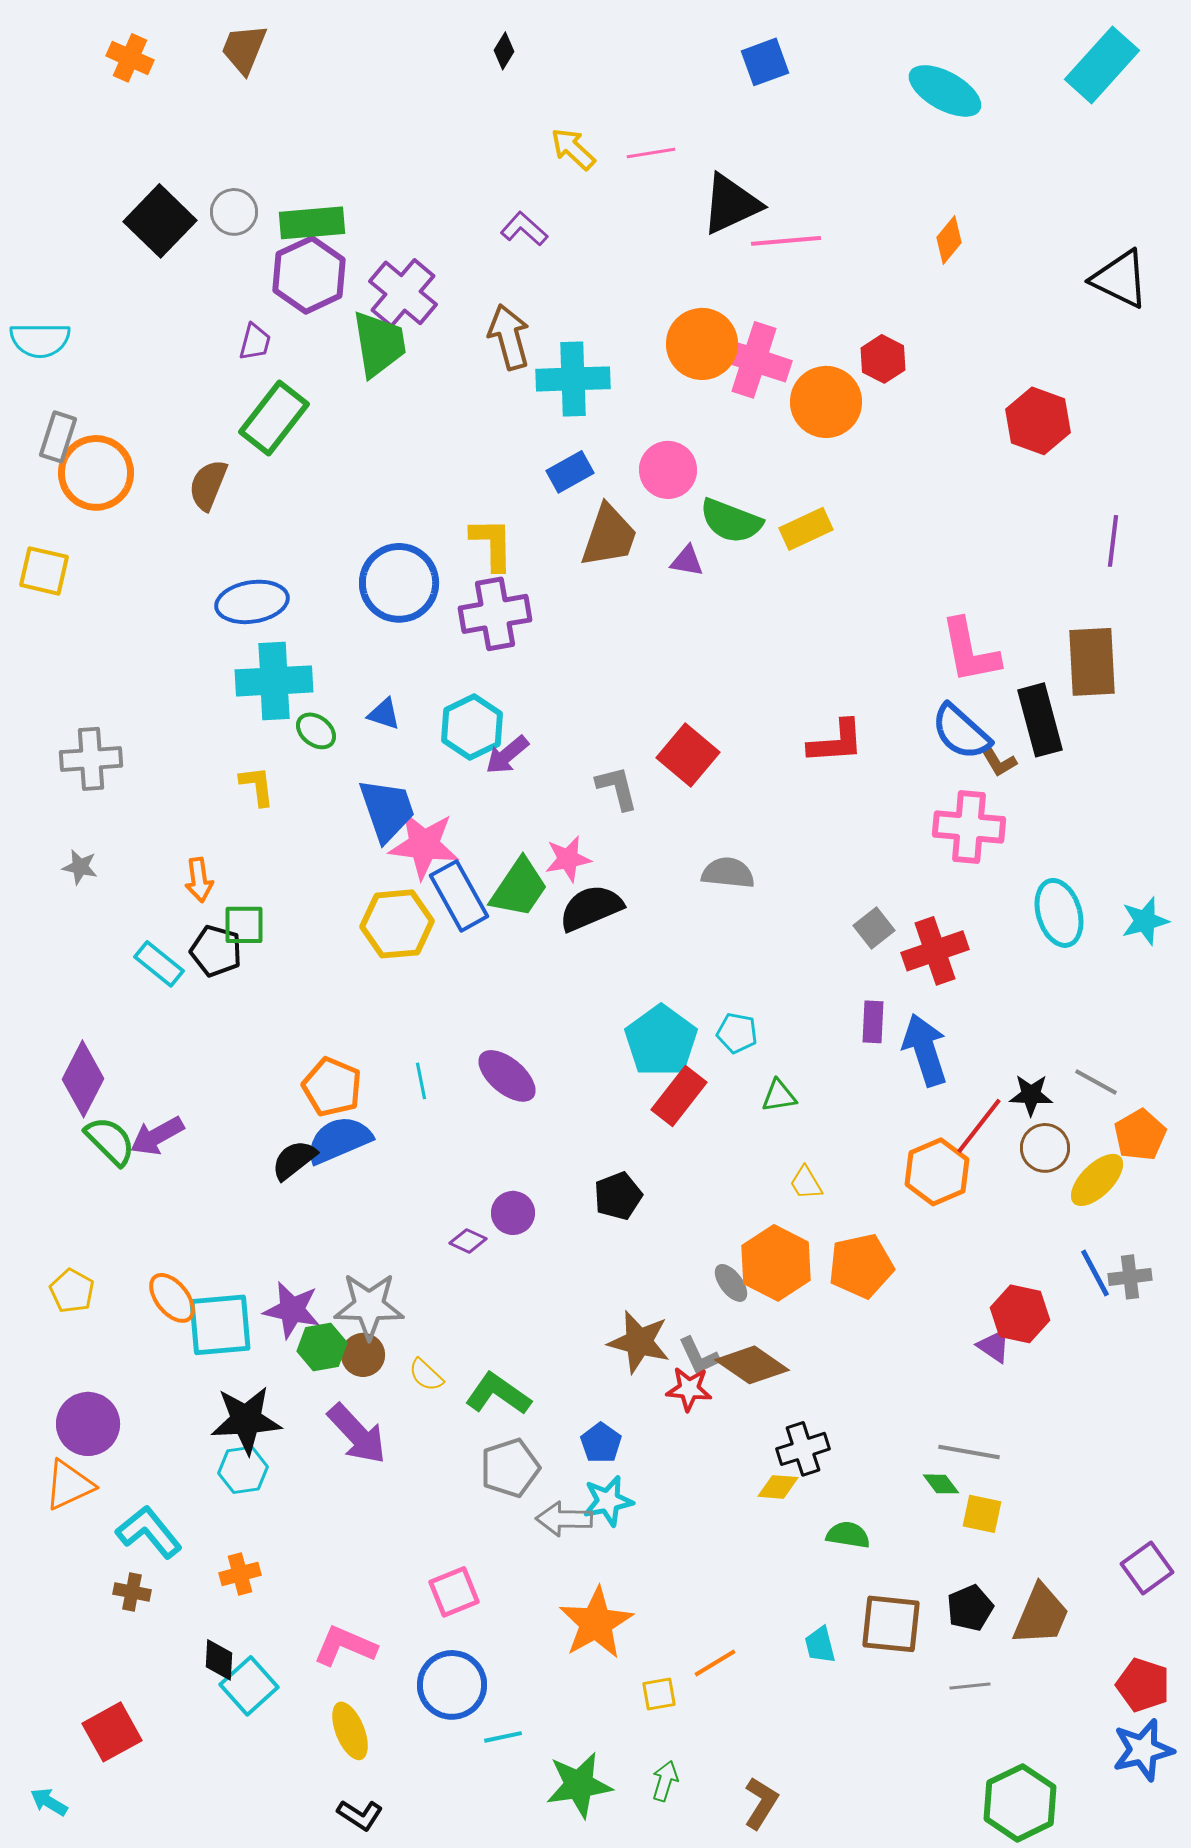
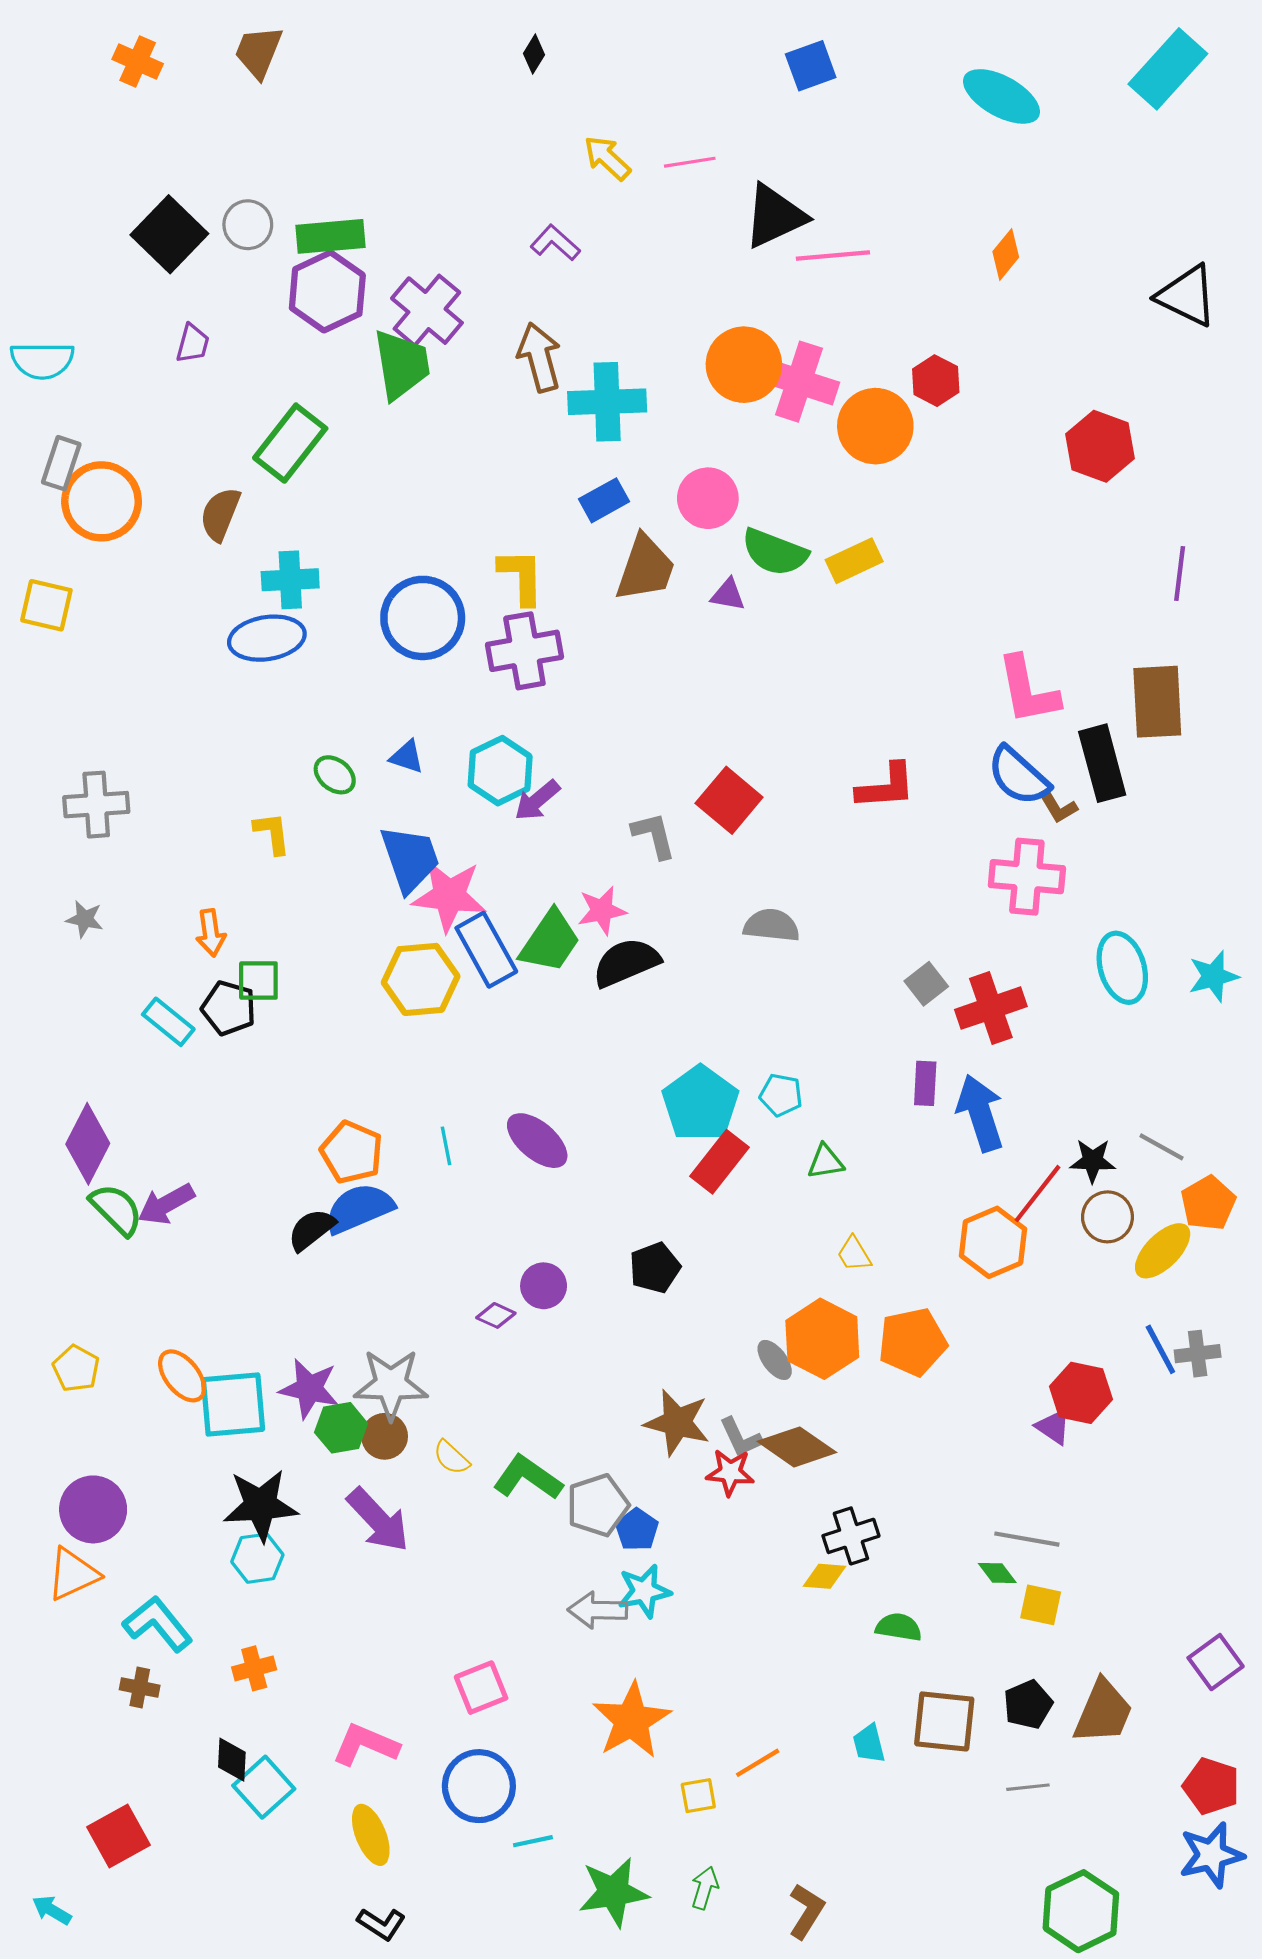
purple trapezoid: (255, 342) -> (193, 343), moved
cyan cross: (274, 681) -> (290, 580), moved, size x0.7
gray pentagon: (510, 1468) -> (598, 1505), moved

